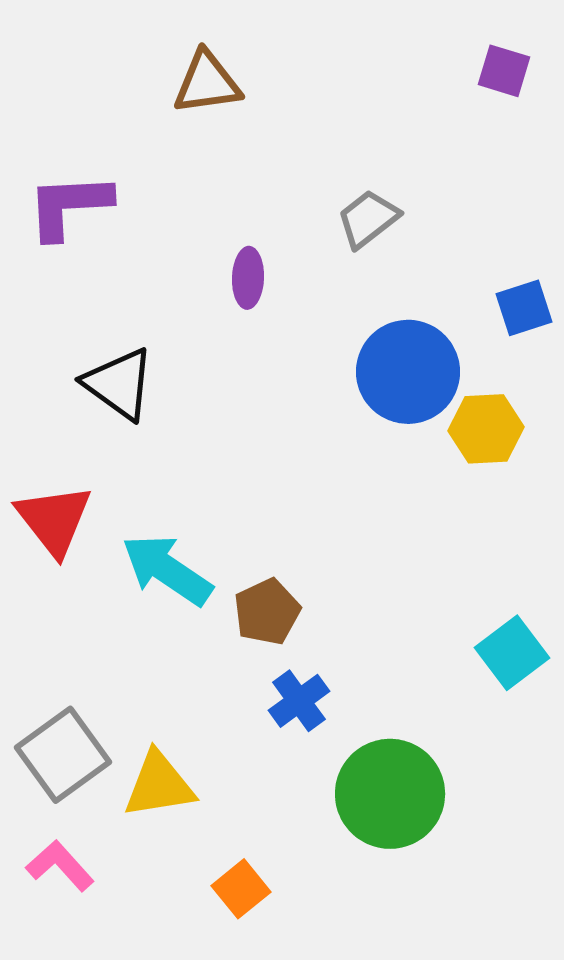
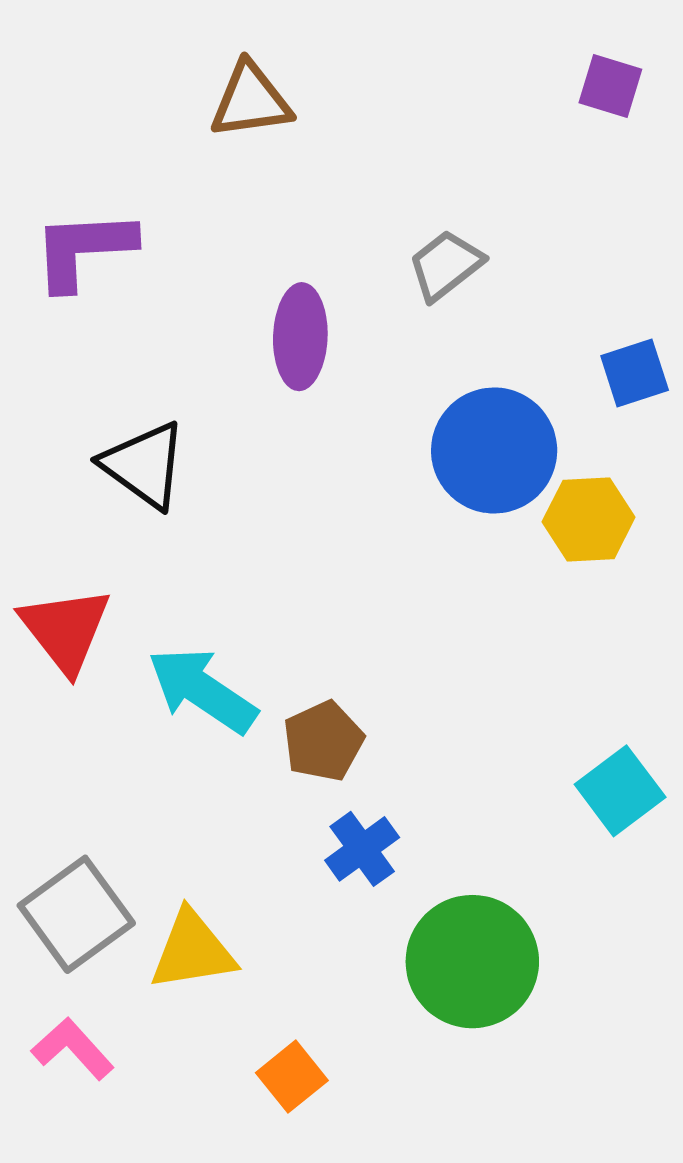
purple ellipse: (248, 278) -> (300, 337), size x1.4

